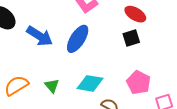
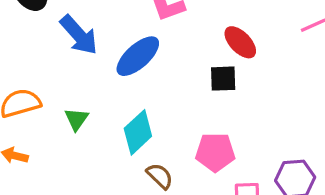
pink pentagon: (139, 82) -> (215, 152), turned 30
cyan diamond: (90, 83) -> (138, 132), turned -68

